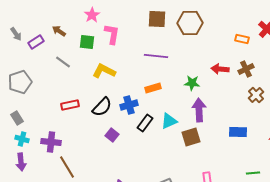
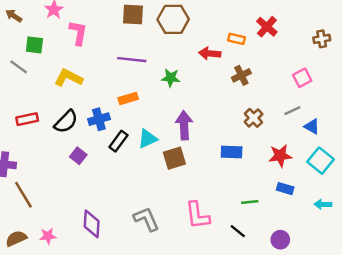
brown arrow: (59, 31) -> (14, 16), moved
green square: (87, 42) -> (34, 45), moved
red arrow: (220, 69) -> (210, 53), moved
green star: (192, 83) -> (171, 78), moved
brown cross: (256, 95) -> (253, 118), moved

